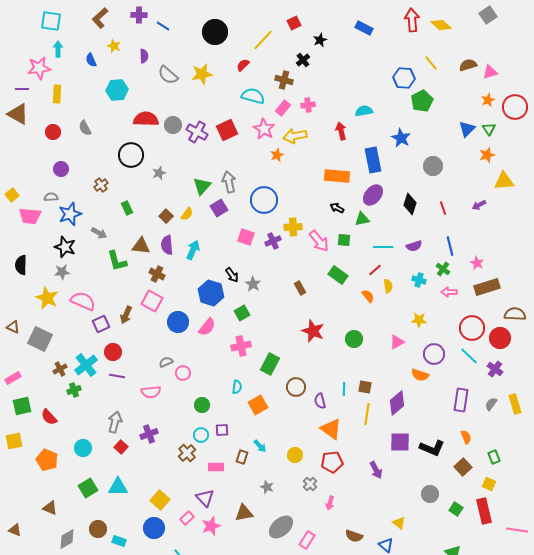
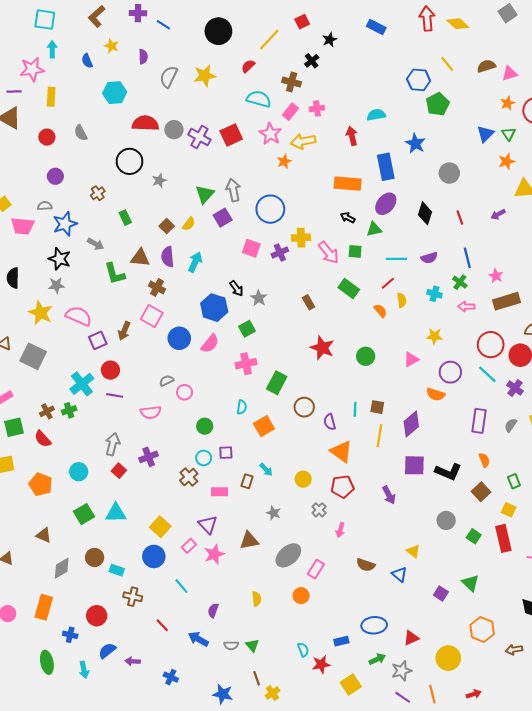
gray semicircle: (168, 75) -> (169, 77), turned 75
brown cross: (60, 369) -> (47, 411), moved

